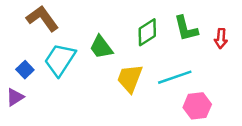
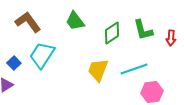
green trapezoid: (101, 47) -> (75, 21), moved

